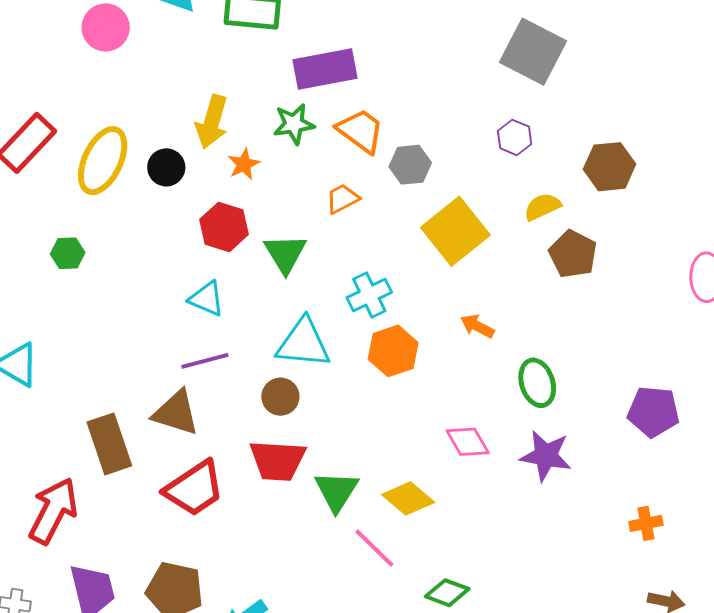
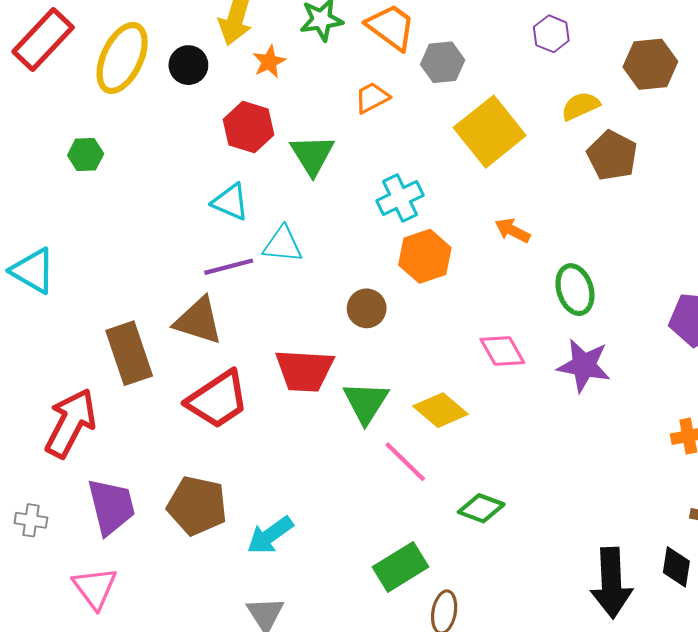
cyan triangle: (303, 343) -> (283, 245), moved, size x0.7
brown circle: (280, 397) -> (367, 308), moved

